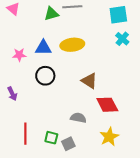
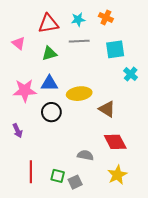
green triangle: (51, 14) -> (49, 53), moved
cyan square: (118, 15) -> (115, 49), moved
yellow ellipse: (72, 45) -> (79, 94), moved
pink star: (19, 55) -> (25, 90), size x1.6
brown triangle: (89, 81) -> (107, 109), moved

